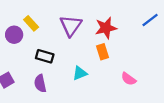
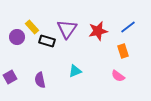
blue line: (150, 20) -> (128, 27), moved
orange rectangle: (102, 52) -> (123, 51), moved
black rectangle: (45, 56) -> (47, 41), moved

